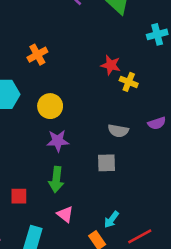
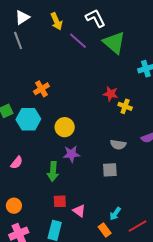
orange cross: (37, 55) -> (41, 89), moved
green arrow: (56, 179) -> (53, 172), moved
red square: (19, 196) -> (60, 201), moved

